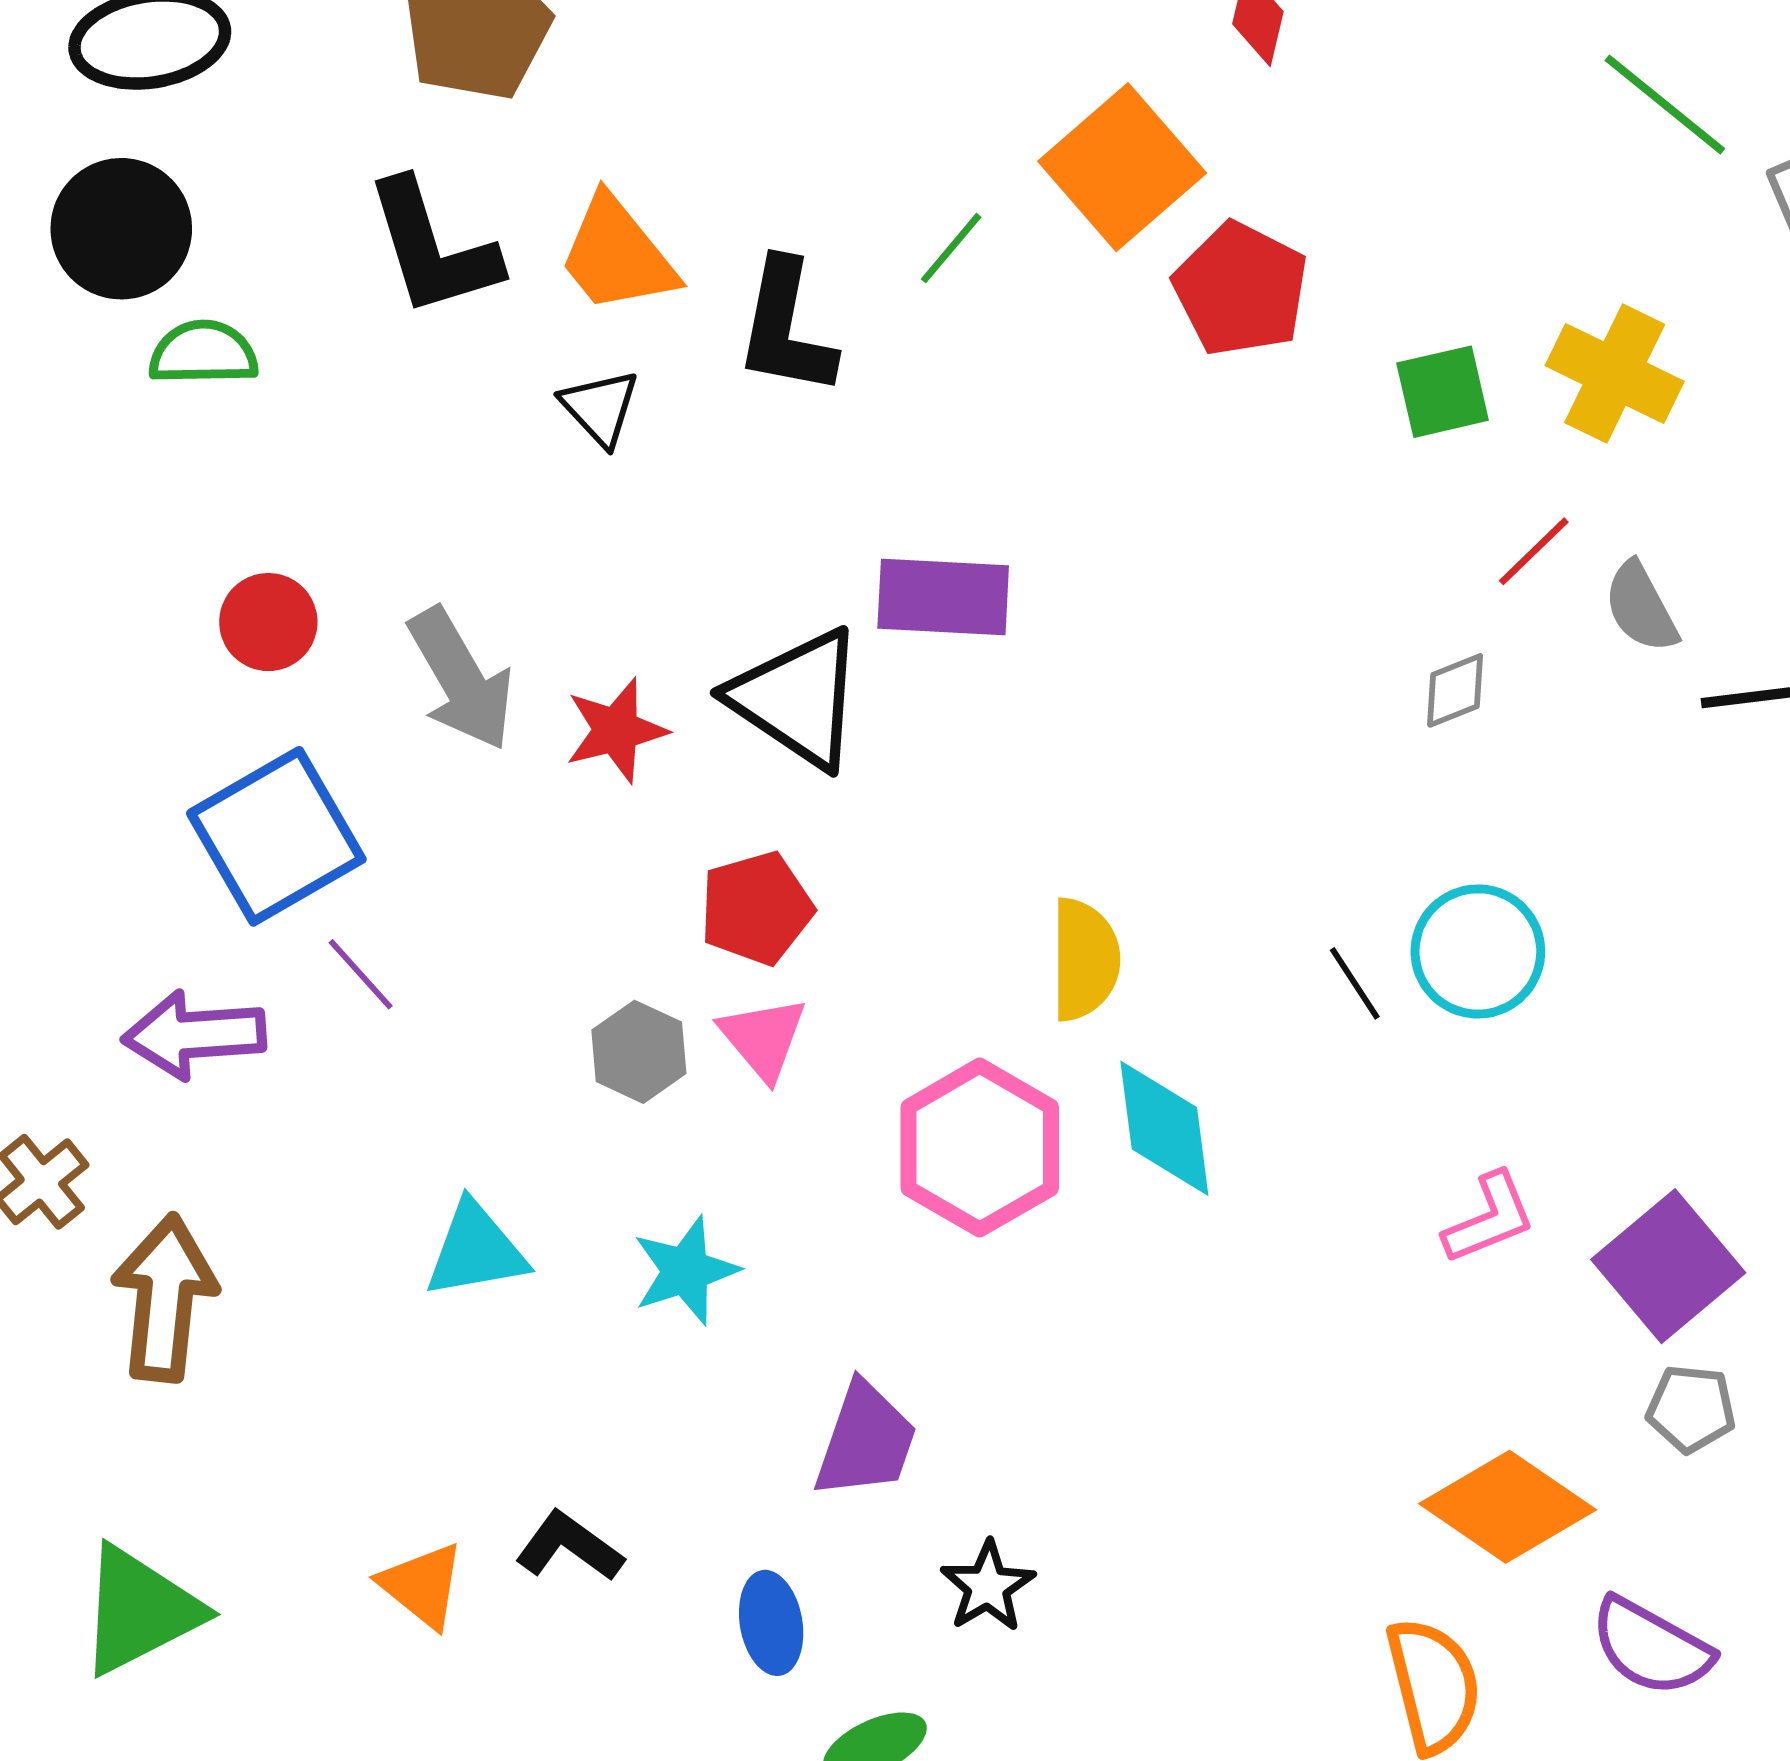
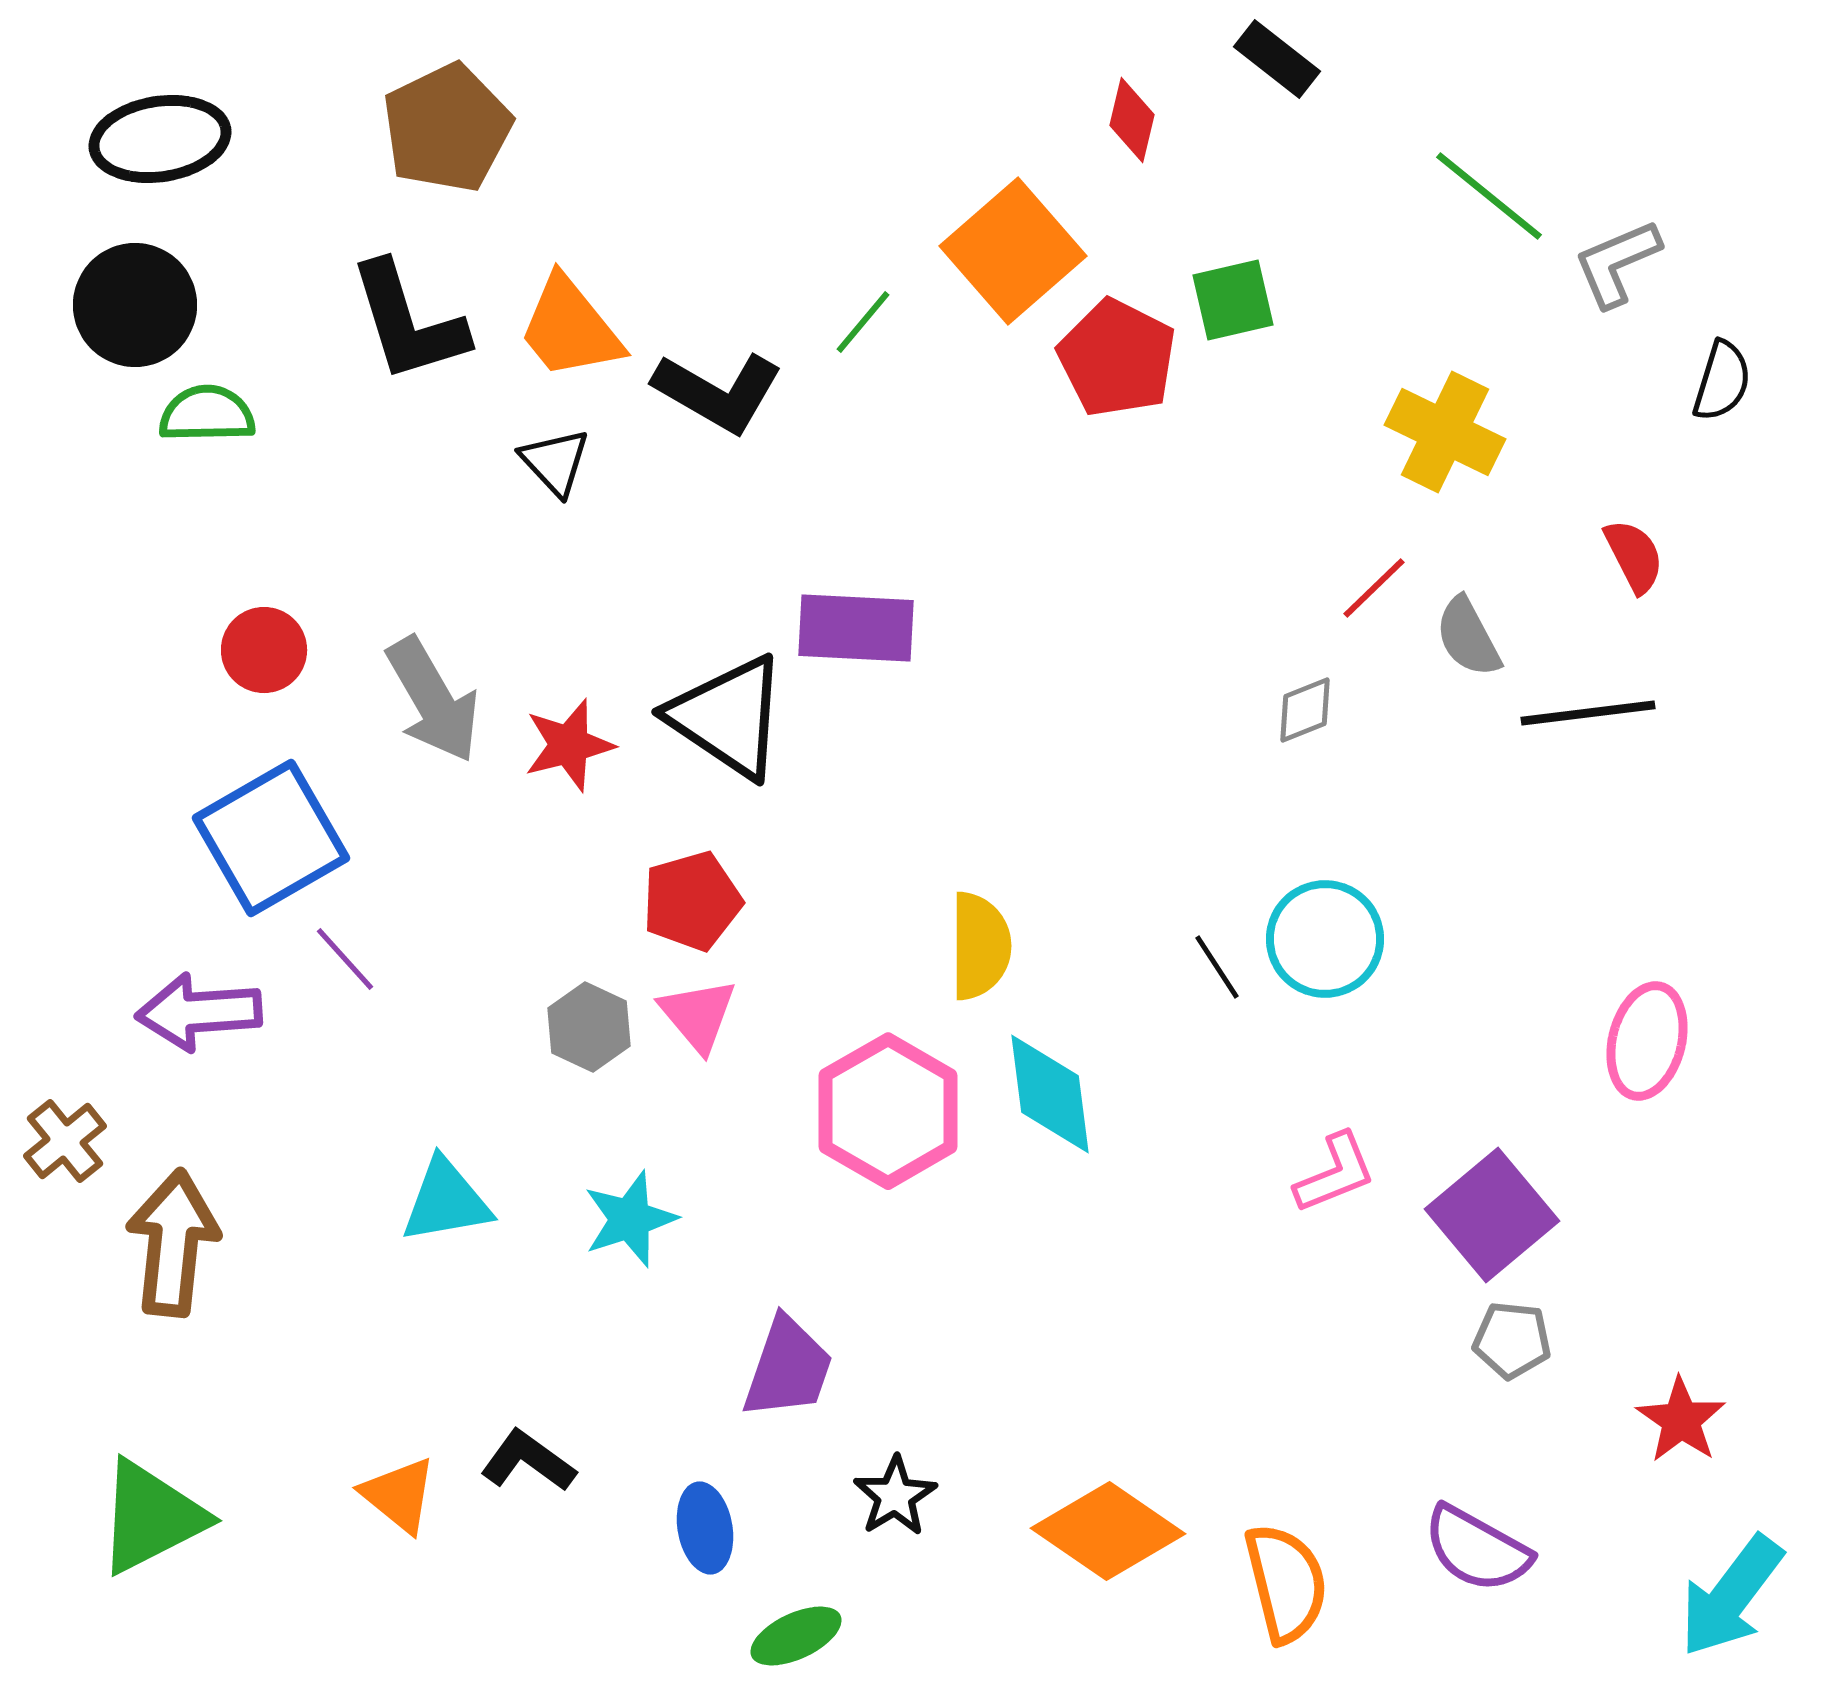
black L-shape: (786, 328) -> (718, 392), turned -71
green square: (1443, 392) -> (1233, 300), moved
orange diamond: (1508, 1507) -> (1108, 1531), moved

